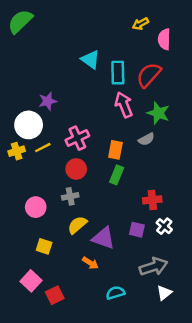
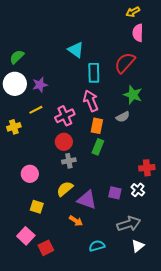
green semicircle: (20, 21) -> (17, 57), moved, size x0.7
yellow arrow: (140, 24) -> (133, 12), moved
cyan rectangle: (118, 73) -> (94, 73), moved
pink arrow: (124, 105) -> (91, 101), moved
white circle: (29, 125) -> (15, 84), moved
yellow line: (43, 148) -> (36, 110), moved
gray cross: (70, 196) -> (69, 161), moved
red cross: (152, 200) -> (147, 168), moved

